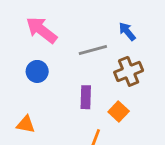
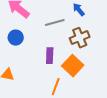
orange square: (119, 111) -> (73, 66), size x1.5

